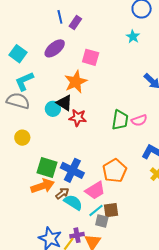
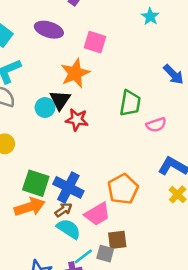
purple ellipse: (55, 48) -> (49, 30), turned 55
black triangle: (64, 103) -> (60, 100), turned 30
green trapezoid: (120, 120) -> (130, 103), moved
brown arrow: (62, 193) -> (63, 210), moved
cyan line: (96, 210) -> (83, 256), moved

